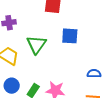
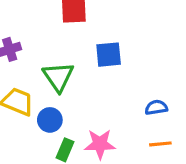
blue circle: (12, 86) -> (50, 120), moved

